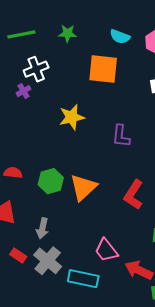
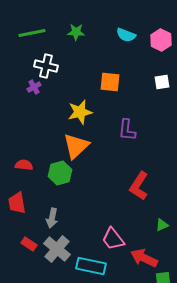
white cross: (36, 69) -> (46, 66), turned 35
orange square: (103, 69) -> (110, 82), moved, size x0.7
orange triangle: (83, 187) -> (76, 146), moved

